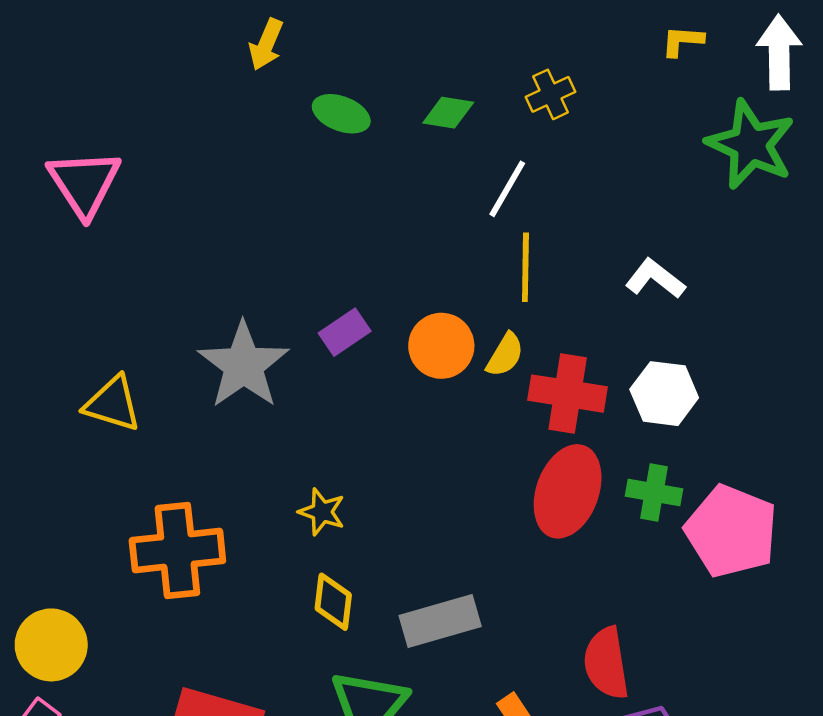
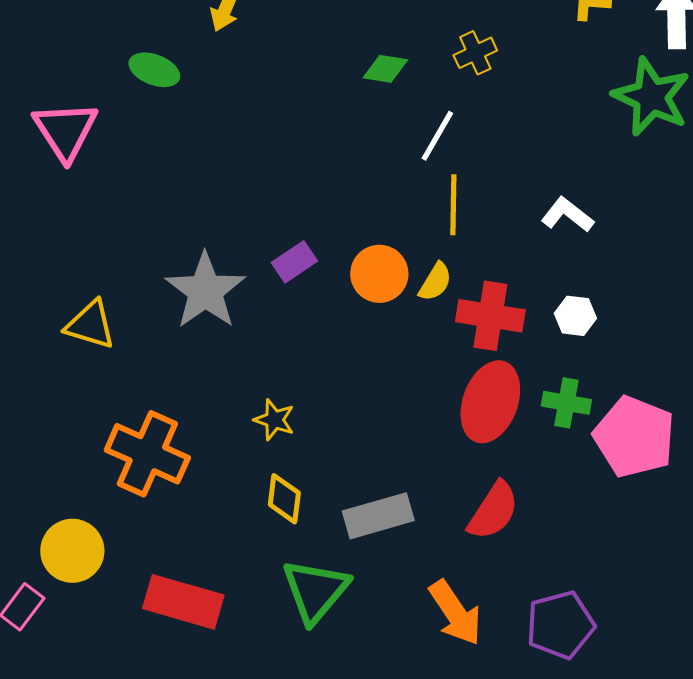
green ellipse: (341, 114) -> (154, 70), moved
white hexagon: (664, 394) -> (575, 316), size x0.7
orange cross: (177, 551) -> (147, 454), turned 30
yellow circle: (51, 645) -> (72, 551), moved
red semicircle: (606, 663) -> (493, 511), moved, turned -138

